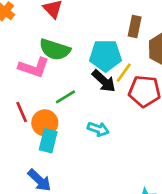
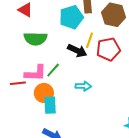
cyan pentagon: (105, 56) -> (71, 17), moved
pink L-shape: (34, 67) -> (35, 73), moved
red line: (22, 112) -> (18, 83), moved, turned -56

